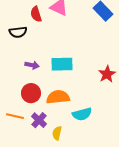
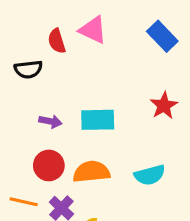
red star: (107, 74) -> (164, 106), moved
cyan semicircle: (82, 114) -> (150, 175), moved

